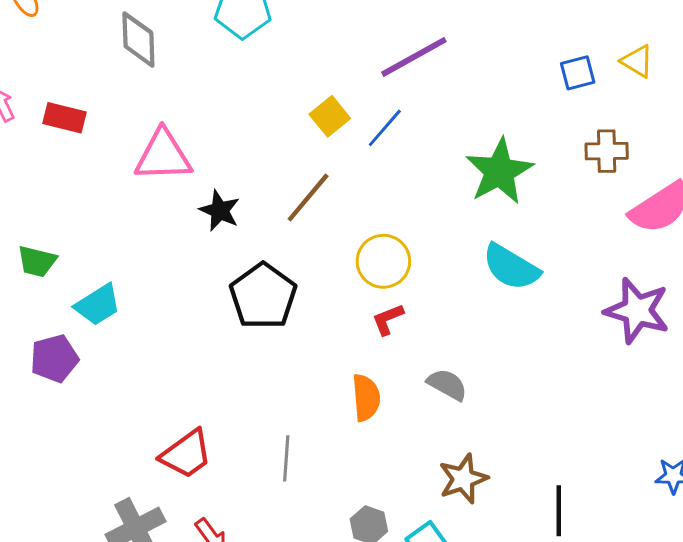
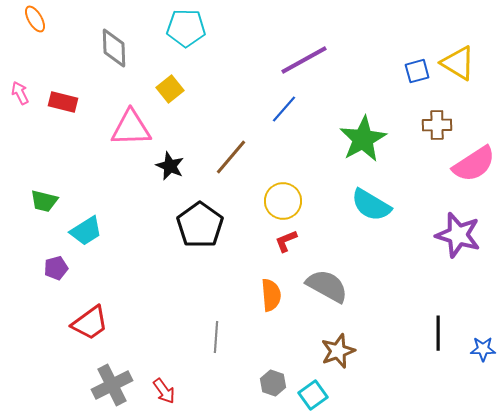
yellow triangle: (637, 61) -> (458, 63), size x1.5
yellow square: (330, 116) -> (170, 89), moved
purple pentagon: (54, 358) -> (56, 268), size x0.7
gray semicircle: (447, 385) -> (327, 286), size x1.5
red trapezoid: (186, 454) -> (90, 323), moved
black line: (559, 511) -> (438, 333), moved

